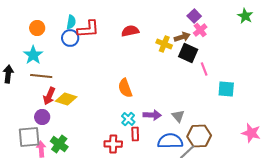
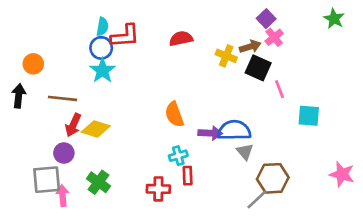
orange circle: (37, 28) -> (33, 64), moved
cyan star: (33, 55) -> (102, 71), moved
purple arrow: (152, 115) -> (210, 133), moved
cyan cross: (128, 119) -> (178, 156), turned 32
blue semicircle: (170, 141) -> (234, 130), moved
green cross: (59, 144) -> (98, 182), moved

